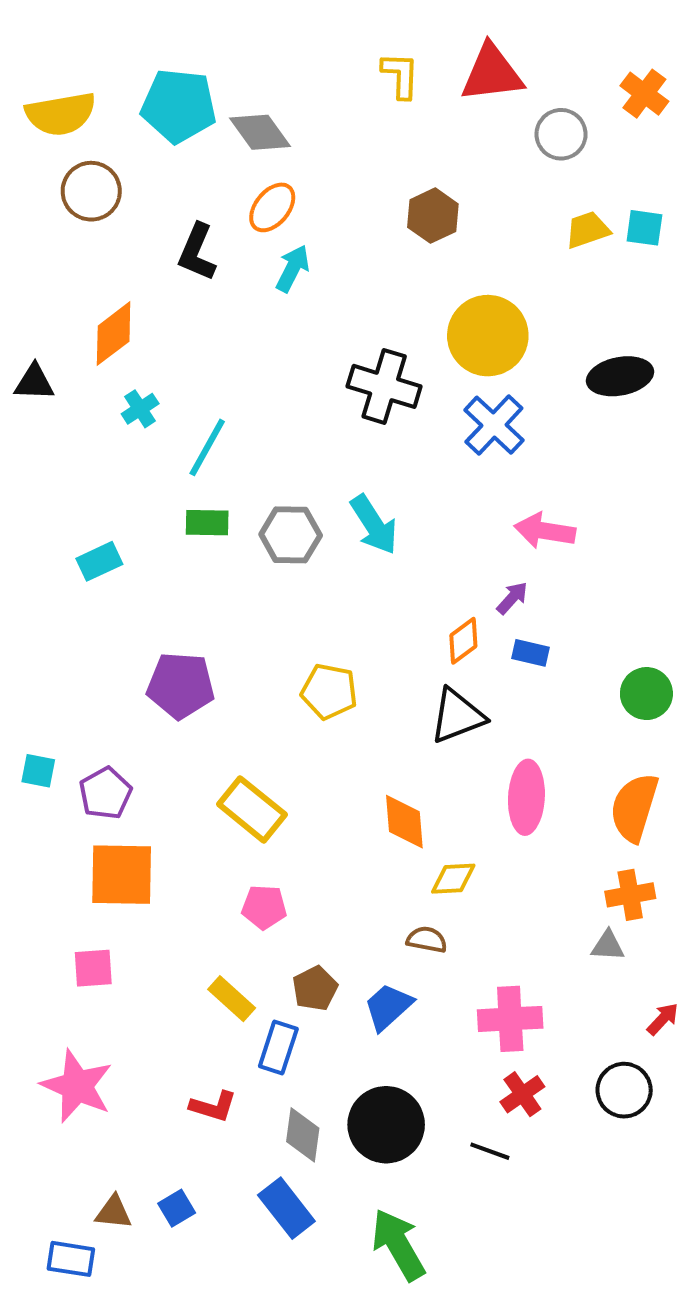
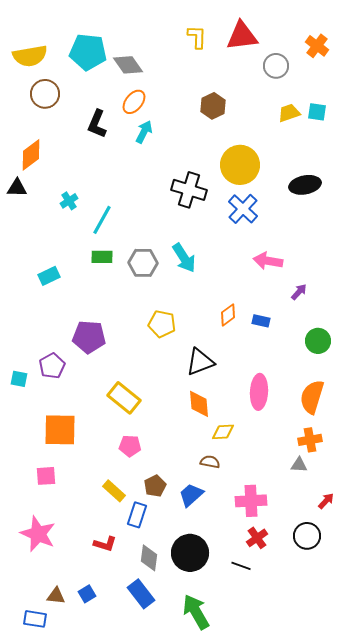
orange diamond: (114, 334) -> (31, 155), moved
purple arrow: (512, 598) -> (299, 292), moved
yellow pentagon: (329, 691) -> (162, 324), moved
black triangle: (457, 716) -> (200, 362), moved
purple pentagon: (105, 793) -> (52, 366), moved

